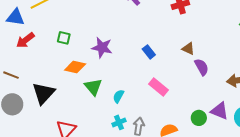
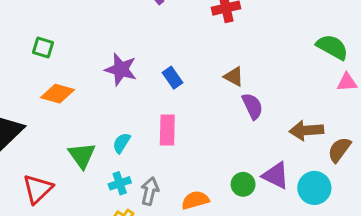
purple star: (102, 48) -> (121, 69), moved
green triangle: (93, 87) -> (82, 155), moved
pink rectangle: (159, 87) -> (167, 130), moved, turned 48

